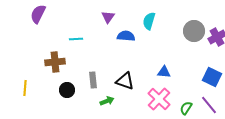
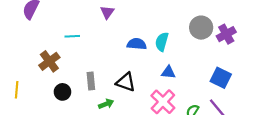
cyan semicircle: (149, 21) -> (162, 42), moved
blue semicircle: (126, 36) -> (137, 44), moved
brown cross: (55, 62) -> (49, 61), turned -30

